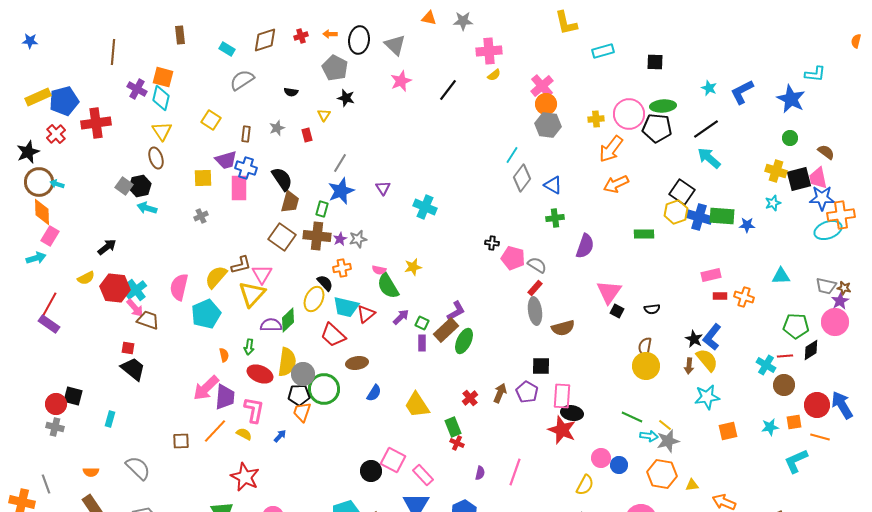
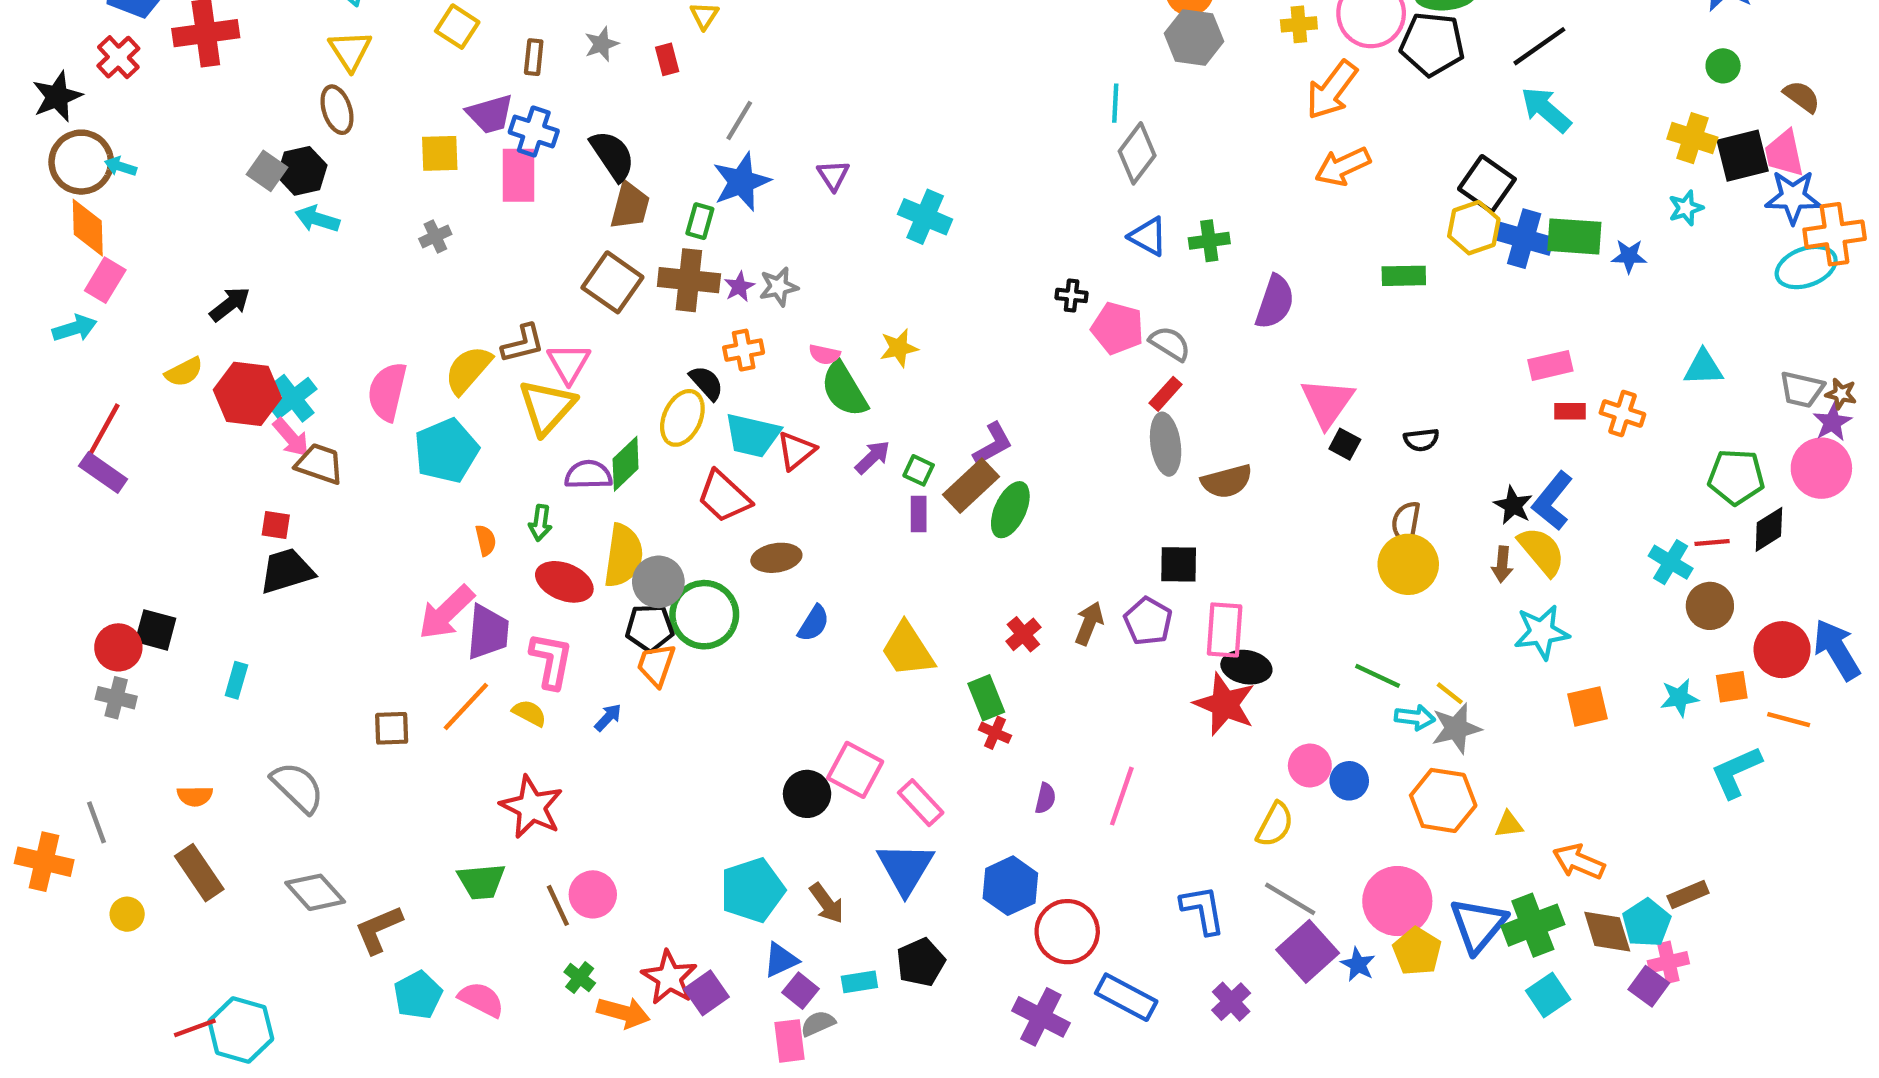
cyan line: (512, 155) -> (1115, 103), turned -30
blue triangle: (553, 185) -> (1148, 236), moved
black trapezoid: (133, 369) -> (287, 571), turned -56

